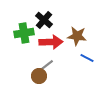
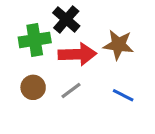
blue line: (87, 58) -> (123, 95), moved
brown circle: (39, 76) -> (33, 87), moved

